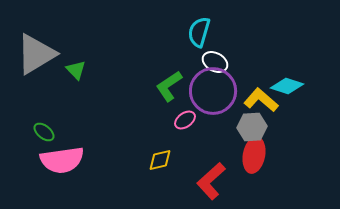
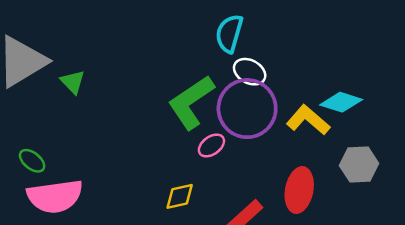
green L-shape: (169, 86) -> (191, 102), size x1.4
gray hexagon: (252, 127) -> (359, 165), moved

